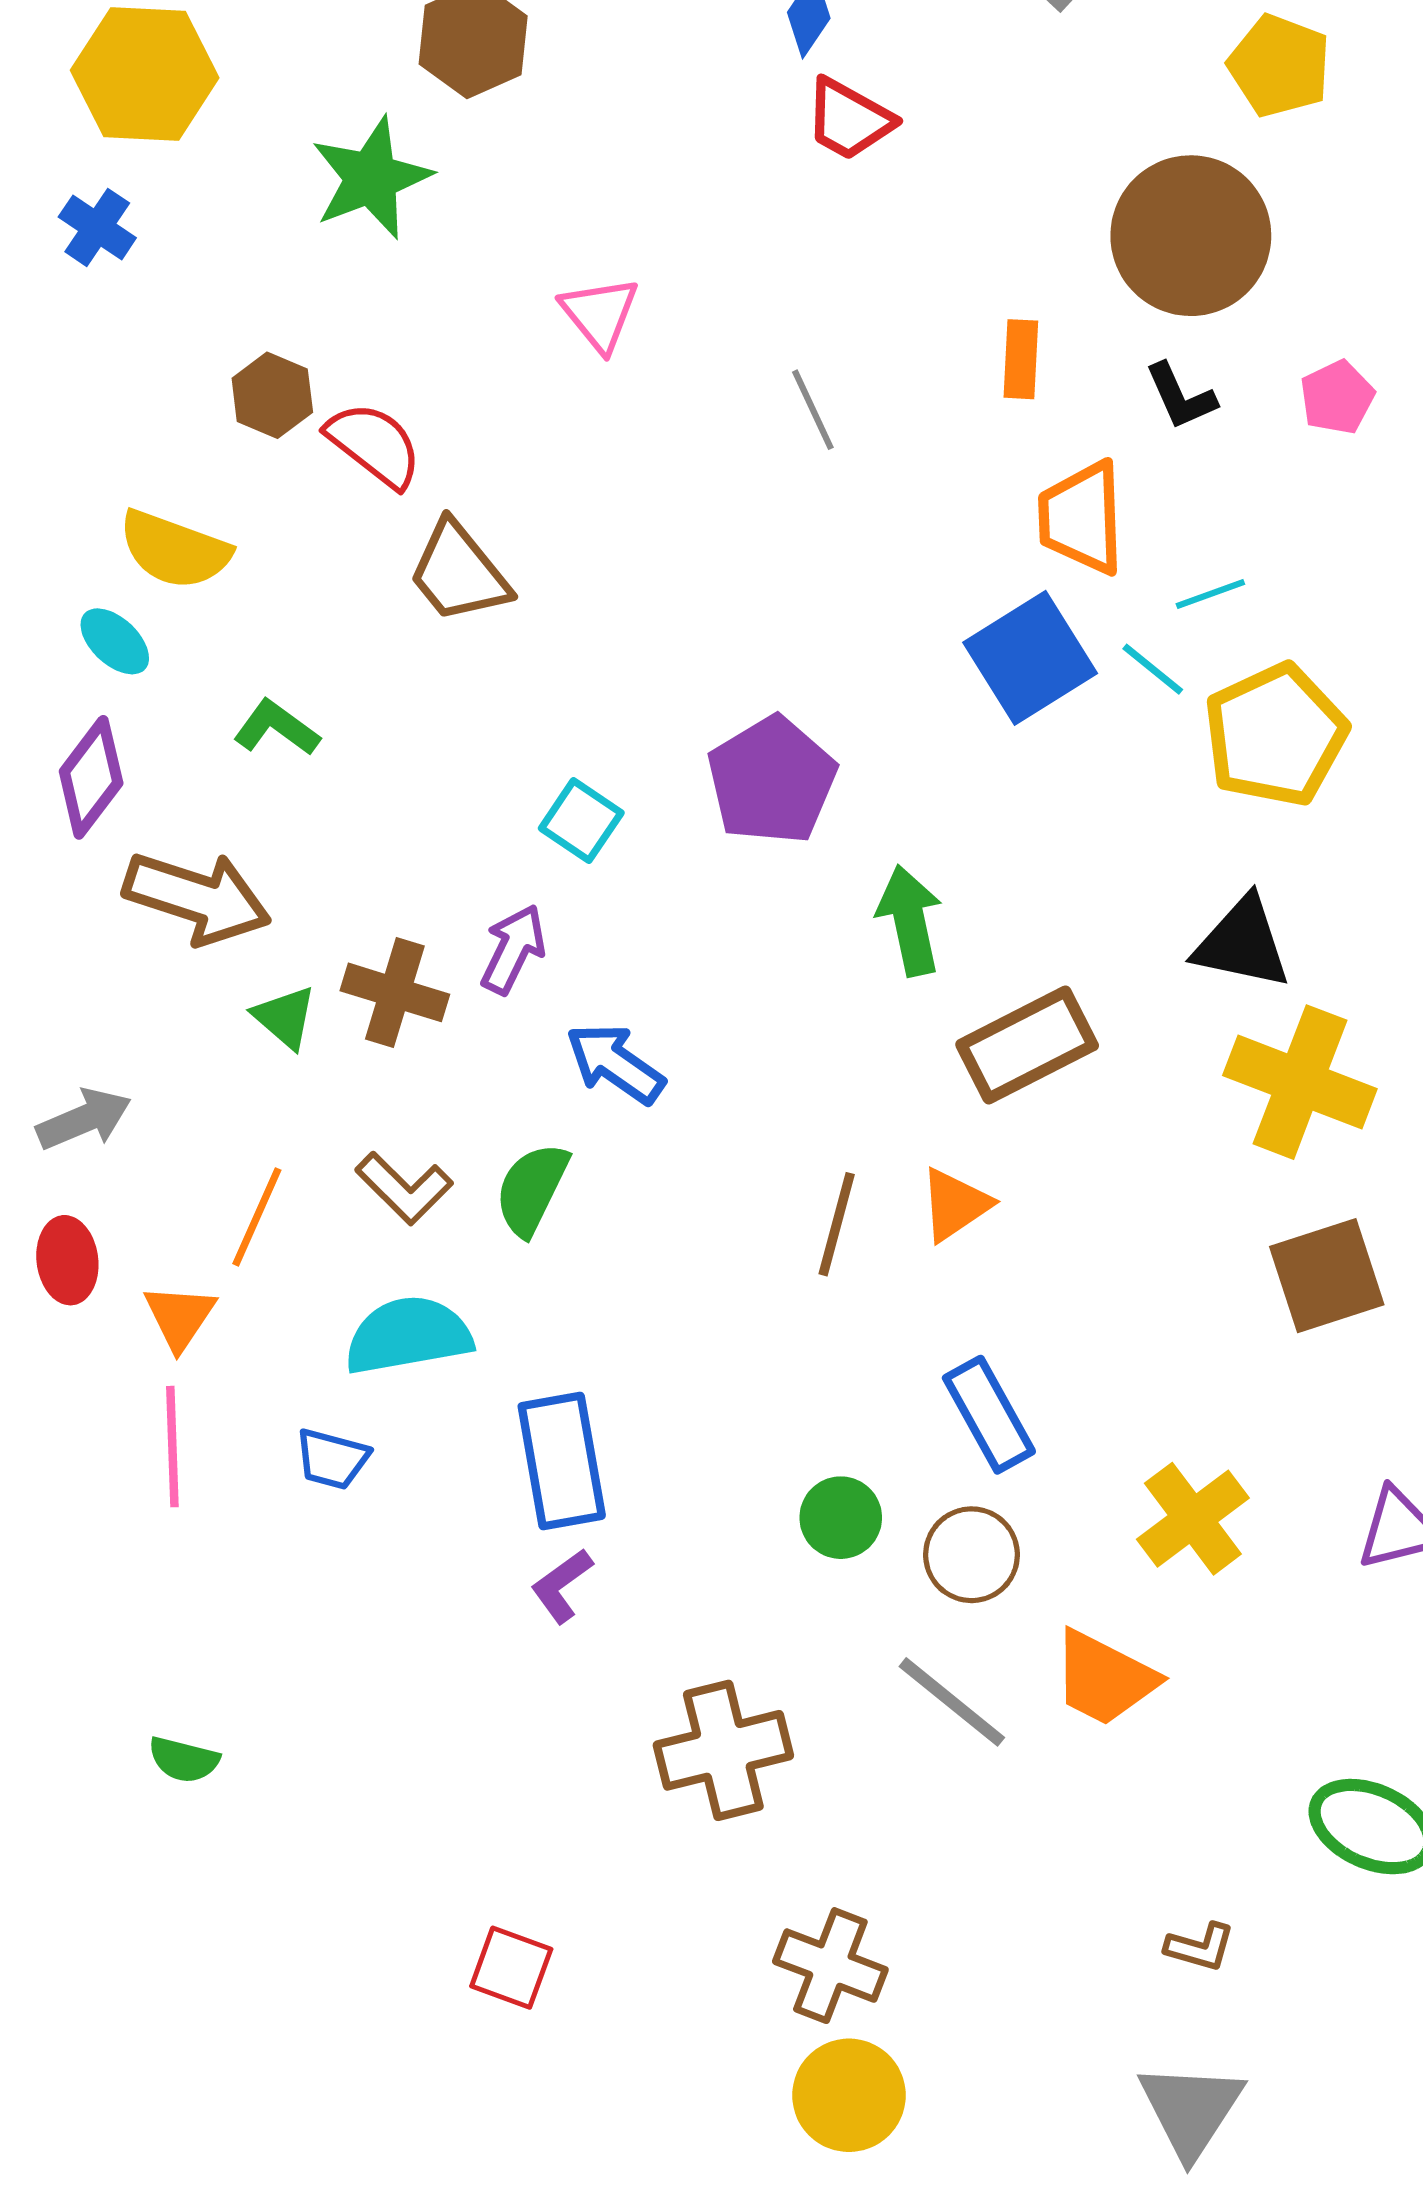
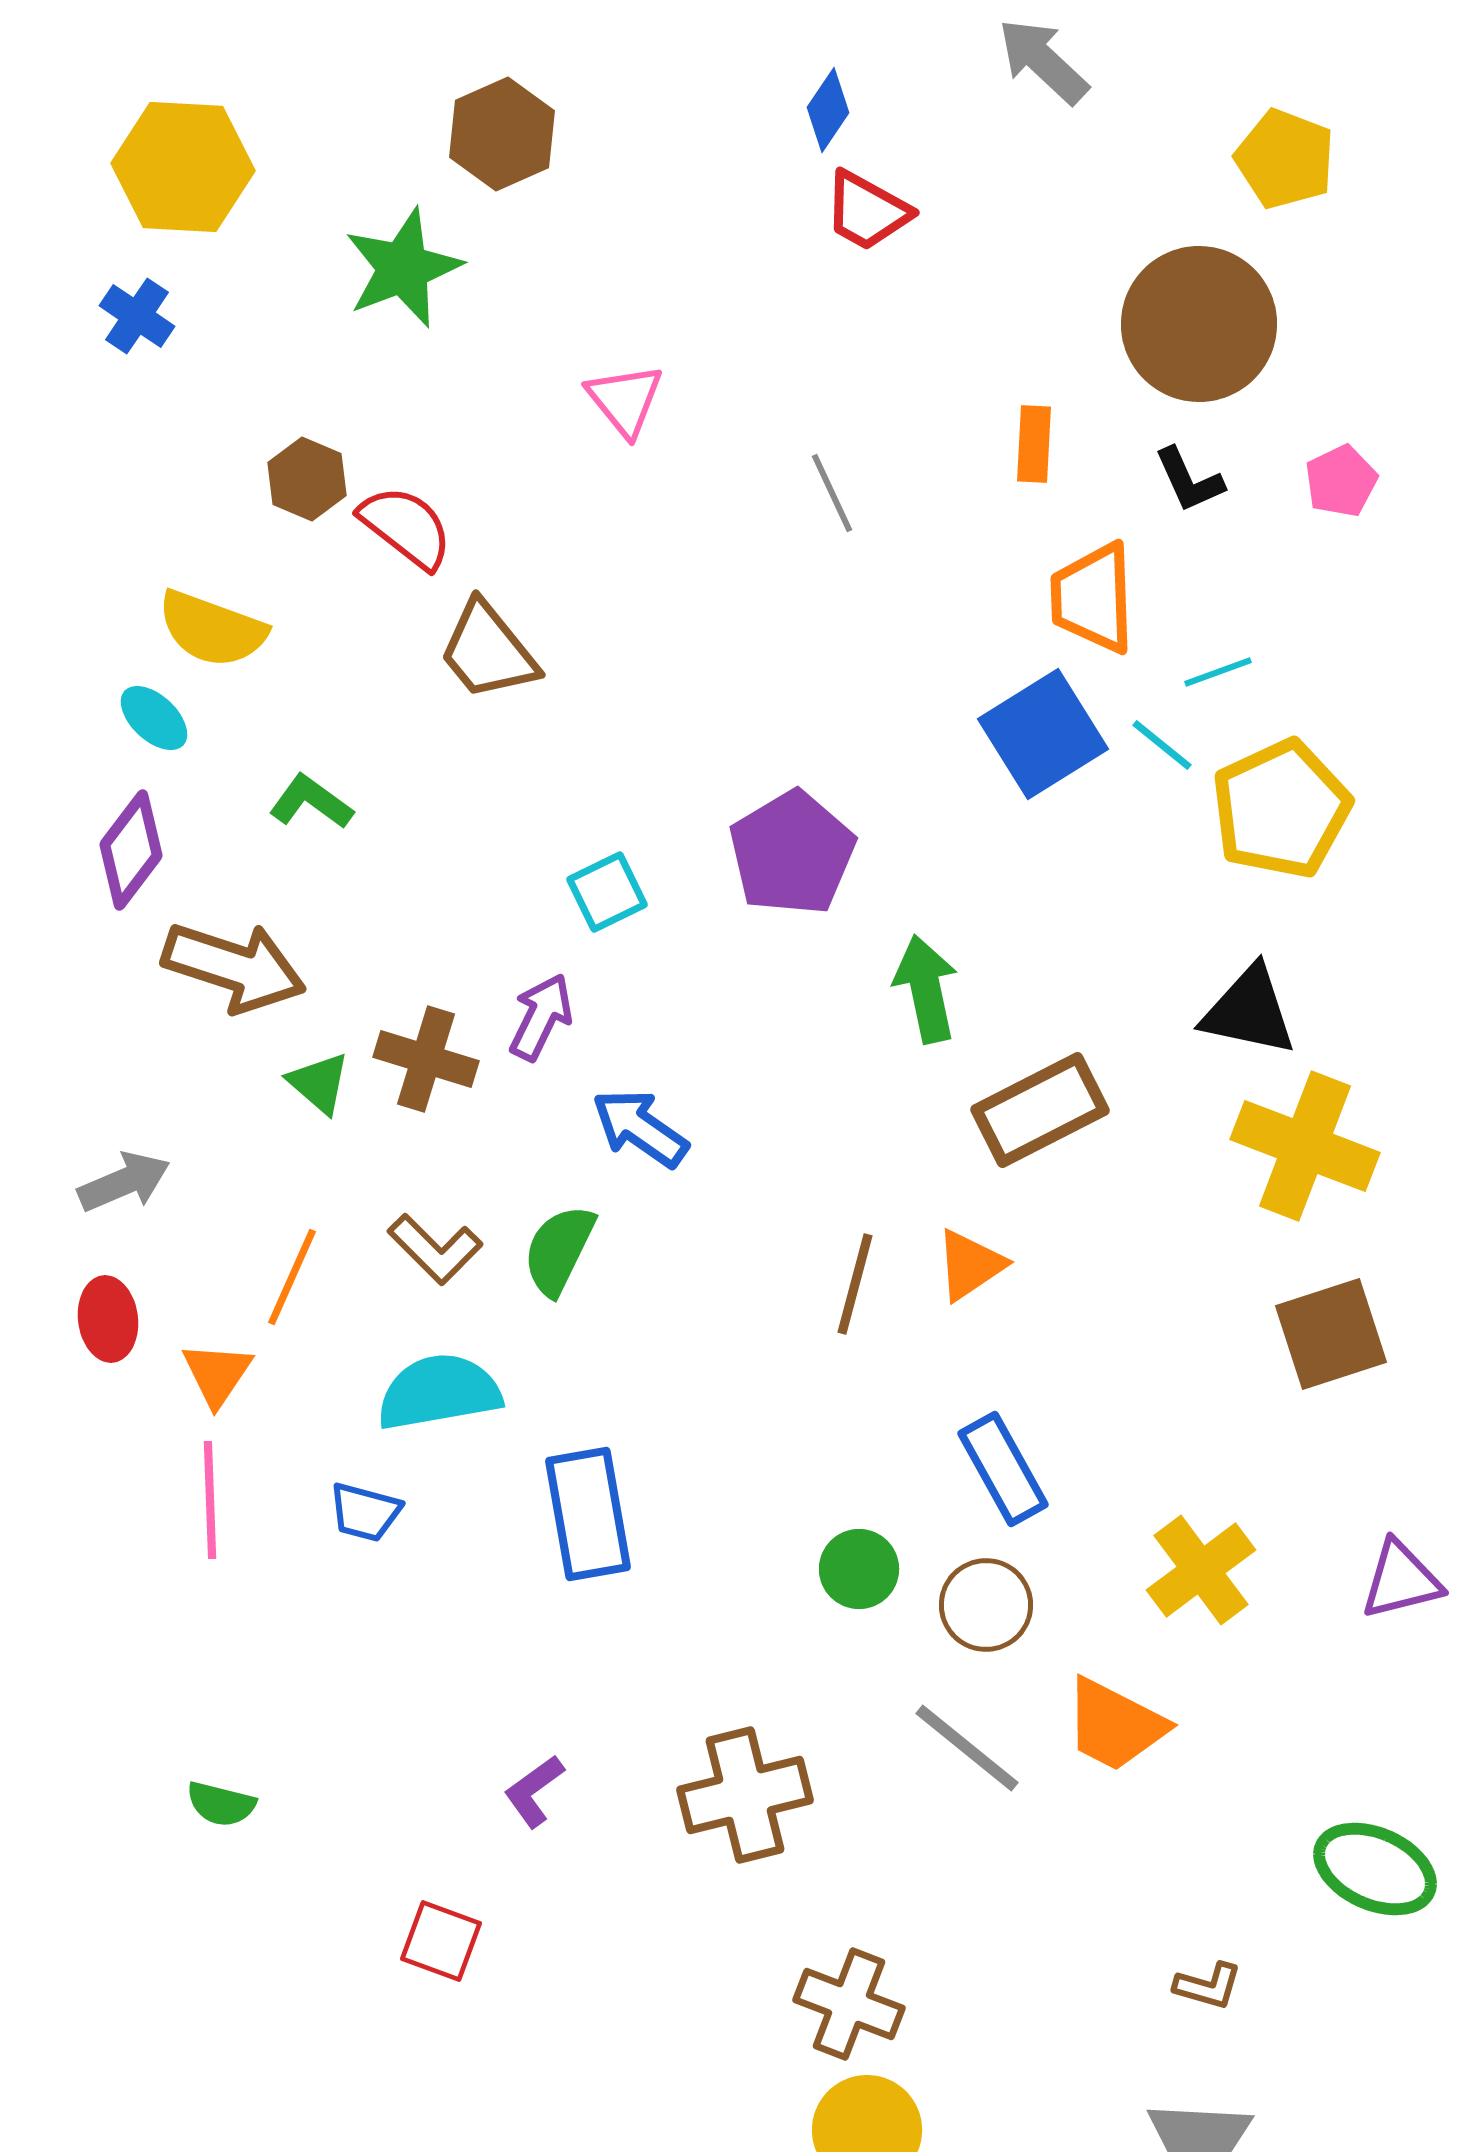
cyan square: (581, 821) -> (607, 892), turned 30
purple L-shape: (562, 1586) -> (534, 1791), moved
red square: (511, 1968) -> (441, 1941), moved

